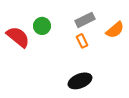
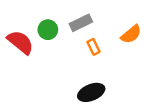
gray rectangle: (85, 20) -> (81, 23), moved

